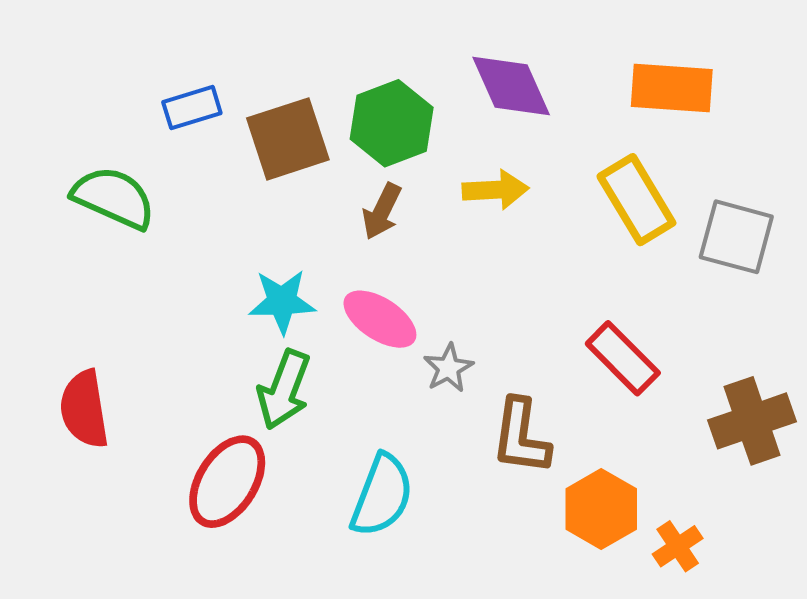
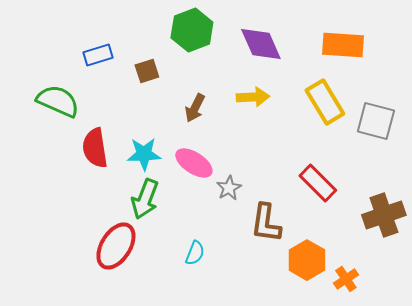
green hexagon: (392, 123) -> (192, 30), moved
brown square: (288, 139) -> (147, 71), size x0.6
red semicircle: (84, 409) -> (95, 148), moved
cyan semicircle: (382, 495) -> (195, 253), size x0.6

